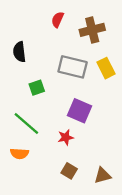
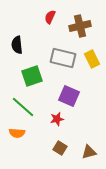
green square: (37, 88) -> (32, 76), size x1.5

